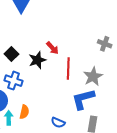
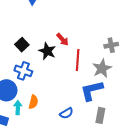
gray cross: (105, 44) -> (111, 45), moved, turned -32
black star: (37, 60) -> (47, 51), turned -30
blue semicircle: (58, 123) -> (66, 113), turned -56

